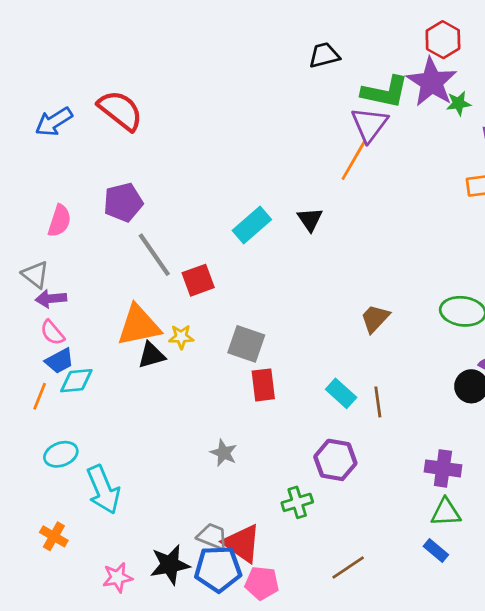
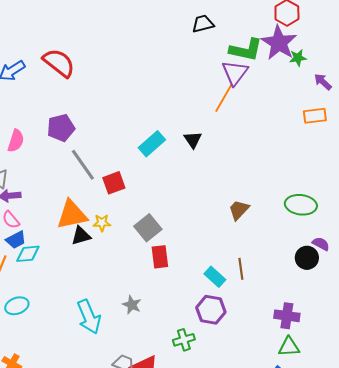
gray square: (246, 344) -> (148, 228), turned 32
cyan rectangle: (341, 393) -> (215, 277), moved
cyan arrow: (103, 490) -> (89, 317), moved

